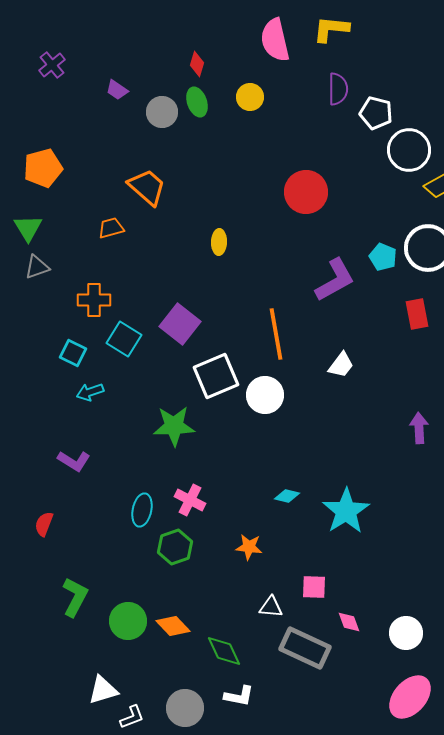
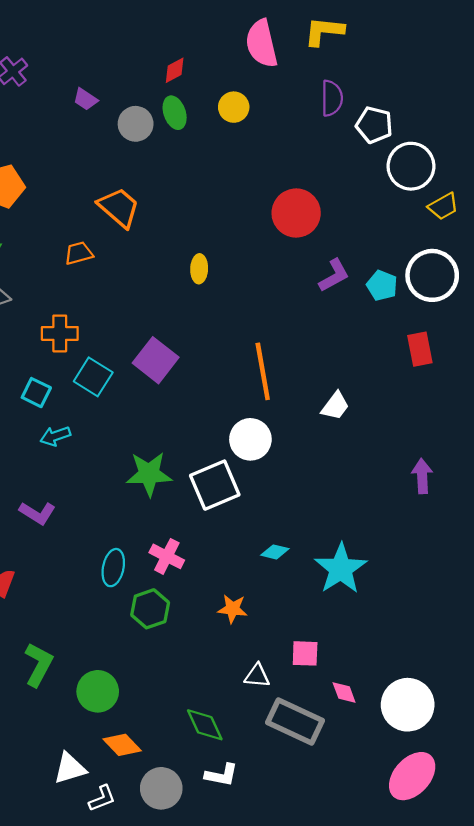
red diamond: (197, 64) -> (175, 70), turned 45
purple L-shape: (335, 280) -> (334, 275), moved, size x0.7
white square: (216, 376) -> (215, 485), moved
orange diamond: (173, 626) -> (122, 745), moved
white circle: (406, 633) -> (408, 705), size x1.4

